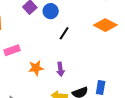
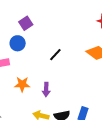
blue circle: (51, 11) -> (18, 43), moved

